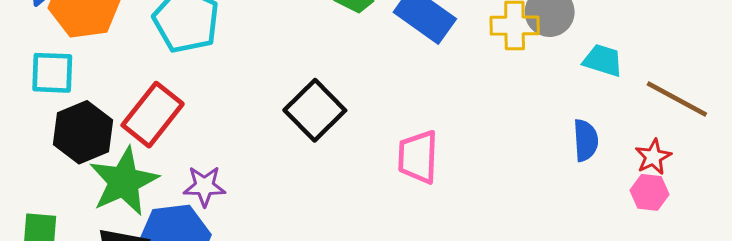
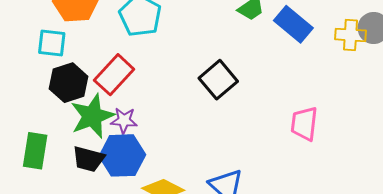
pink trapezoid: (418, 157) -> (304, 124), moved
purple star: (204, 186) -> (124, 120), moved

